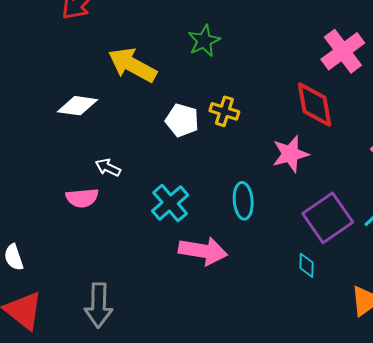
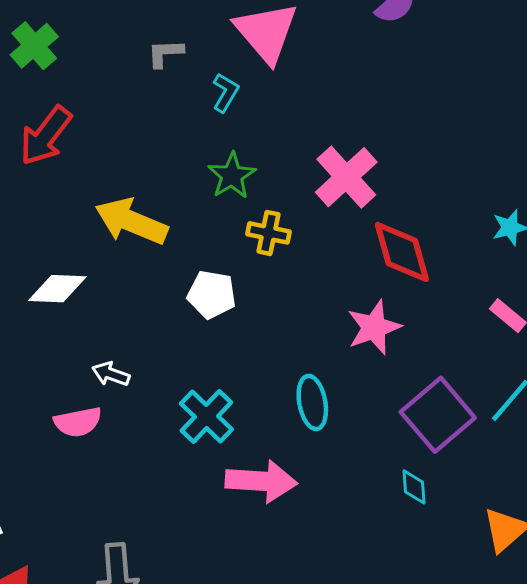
pink cross: (343, 51) -> (346, 177), moved
yellow cross: (224, 111) -> (268, 233), moved

